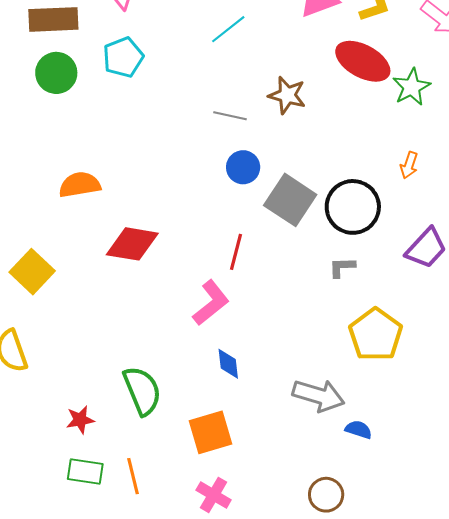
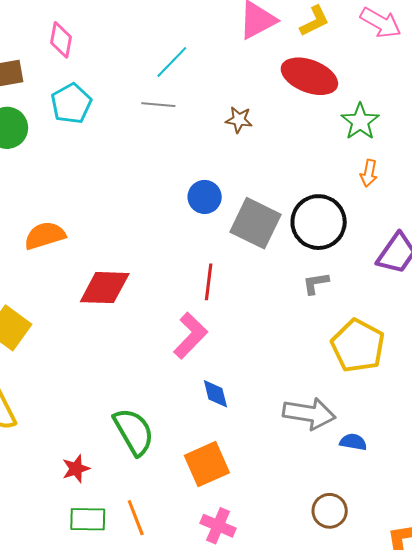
green star: (412, 87) -> (360, 122), moved
brown star: (287, 95) -> (239, 120), size x0.7
gray line: (230, 116) -> (158, 105), moved

